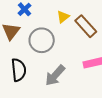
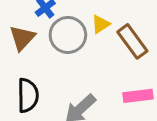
gray circle: (42, 40) -> (68, 35), moved

